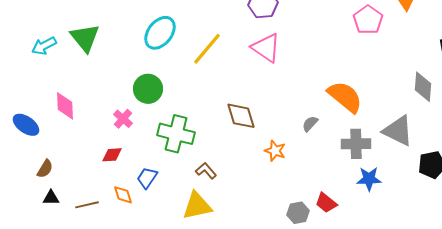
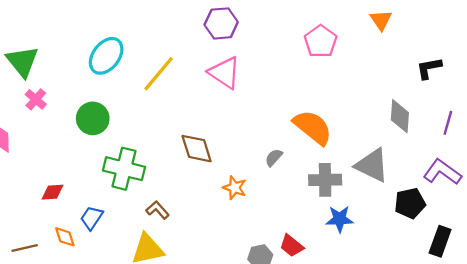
pink pentagon: (368, 20) -> (321, 41), moved
pink cross: (123, 119) -> (36, 99), moved

